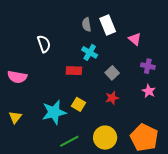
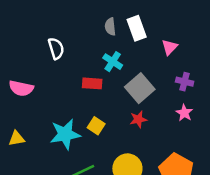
pink triangle: (135, 39) -> (170, 47), turned 32
gray square: (112, 73) -> (140, 88), size x1.6
yellow triangle: (15, 117) -> (17, 138), turned 40

